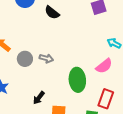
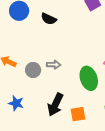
black arrow: (39, 98) -> (55, 105), size x1.6

